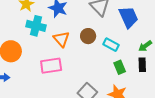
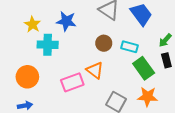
orange triangle: (61, 39) -> (95, 70), moved
green rectangle: (120, 67) -> (144, 68), size x1.5

